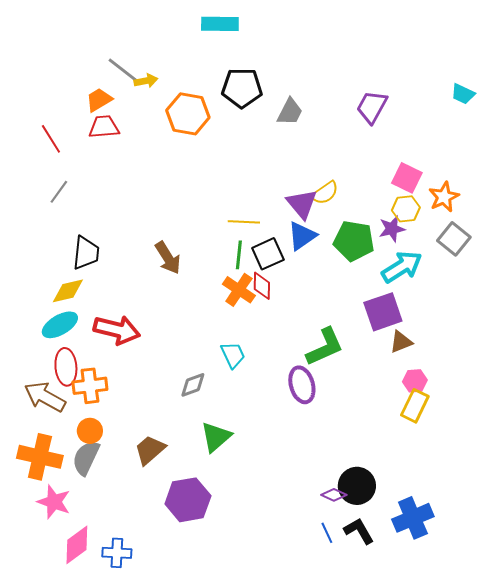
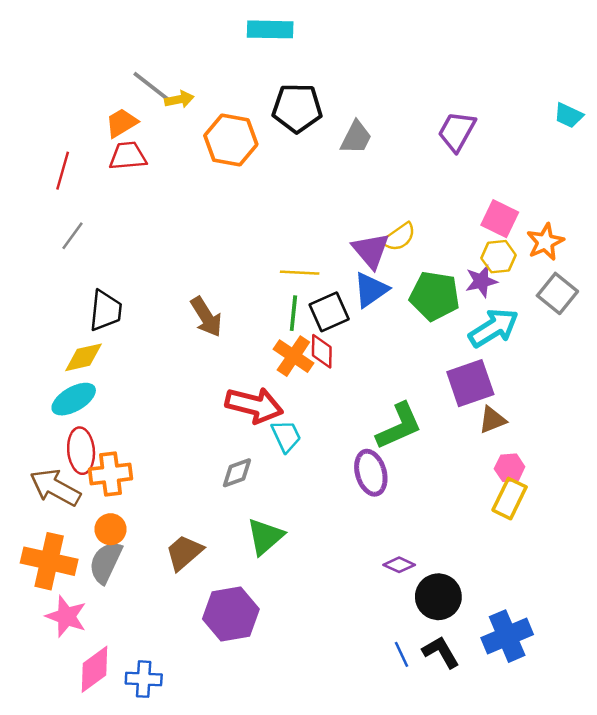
red line: (51, 139) -> (63, 171), turned 48
red arrow: (117, 330) -> (254, 405), moved
purple diamond: (334, 495) -> (399, 565), moved

